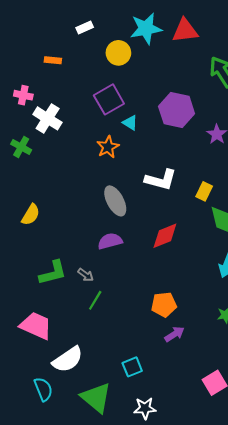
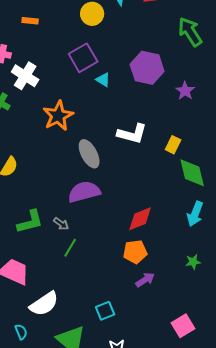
orange star: (108, 147) -> (58, 116), moved, size x1.4
red diamond: (165, 236) -> (140, 219), moved
purple semicircle: (110, 241) -> (84, 192), size x1.4
cyan semicircle: (43, 389) -> (21, 332), size x0.7

